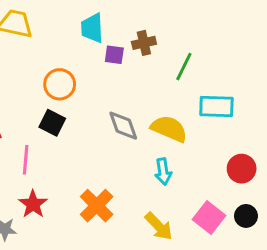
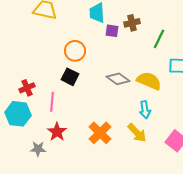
gray diamond: (123, 126) -> (118, 79), turned -35
yellow arrow: (159, 226) -> (137, 133), moved

